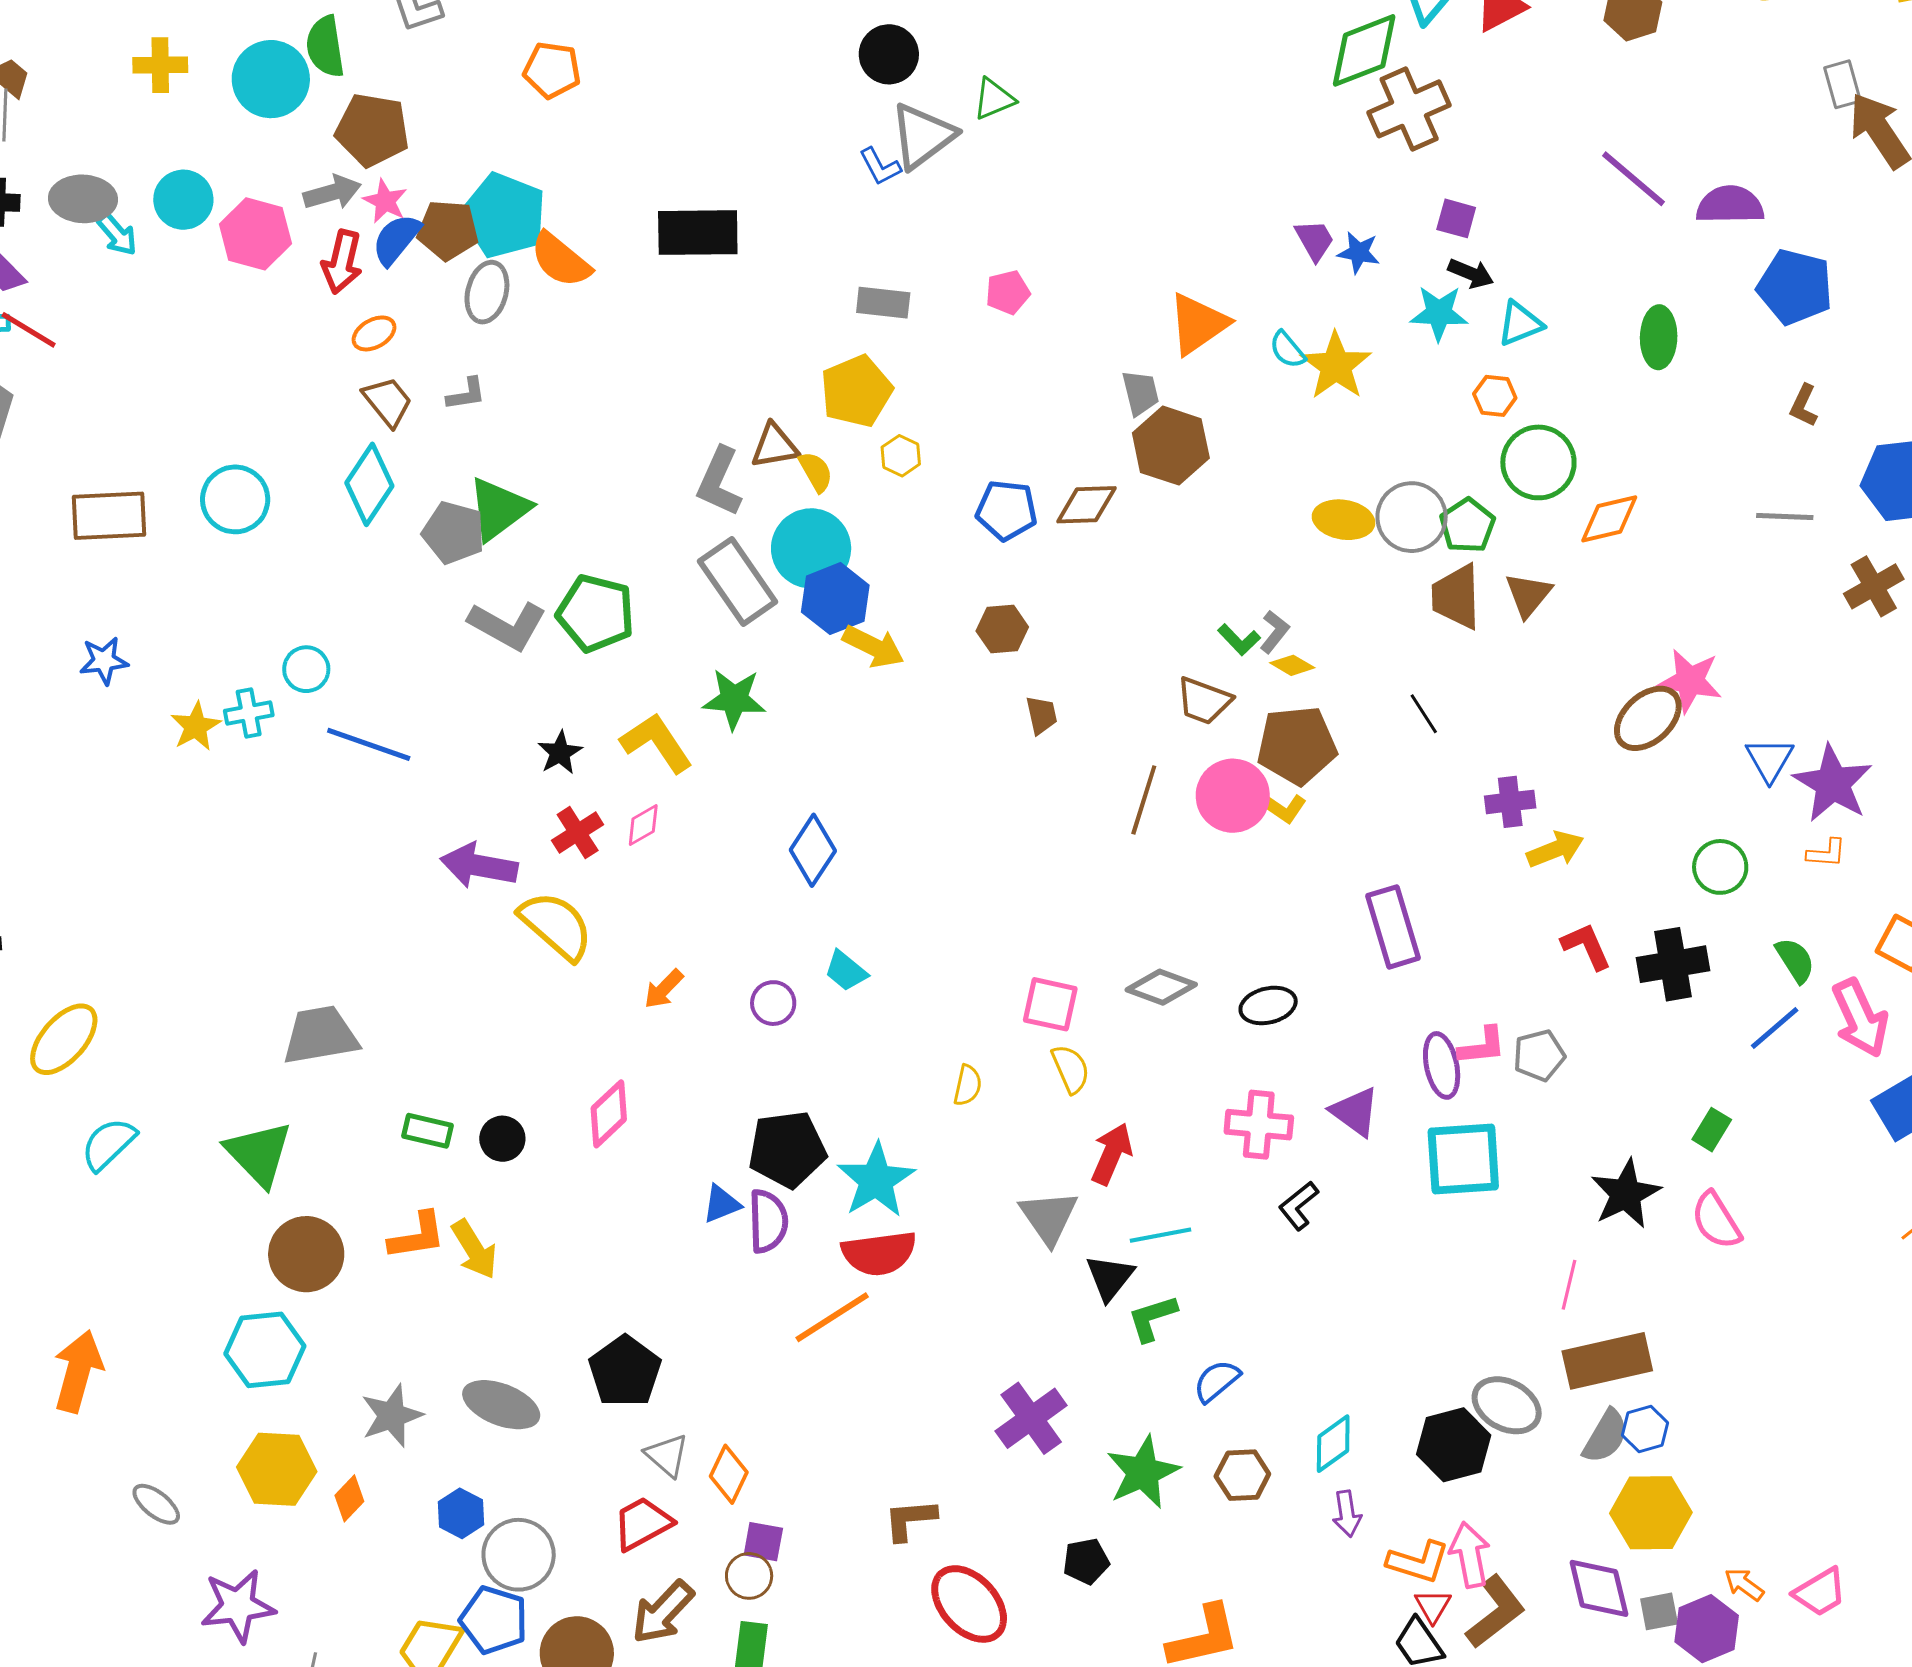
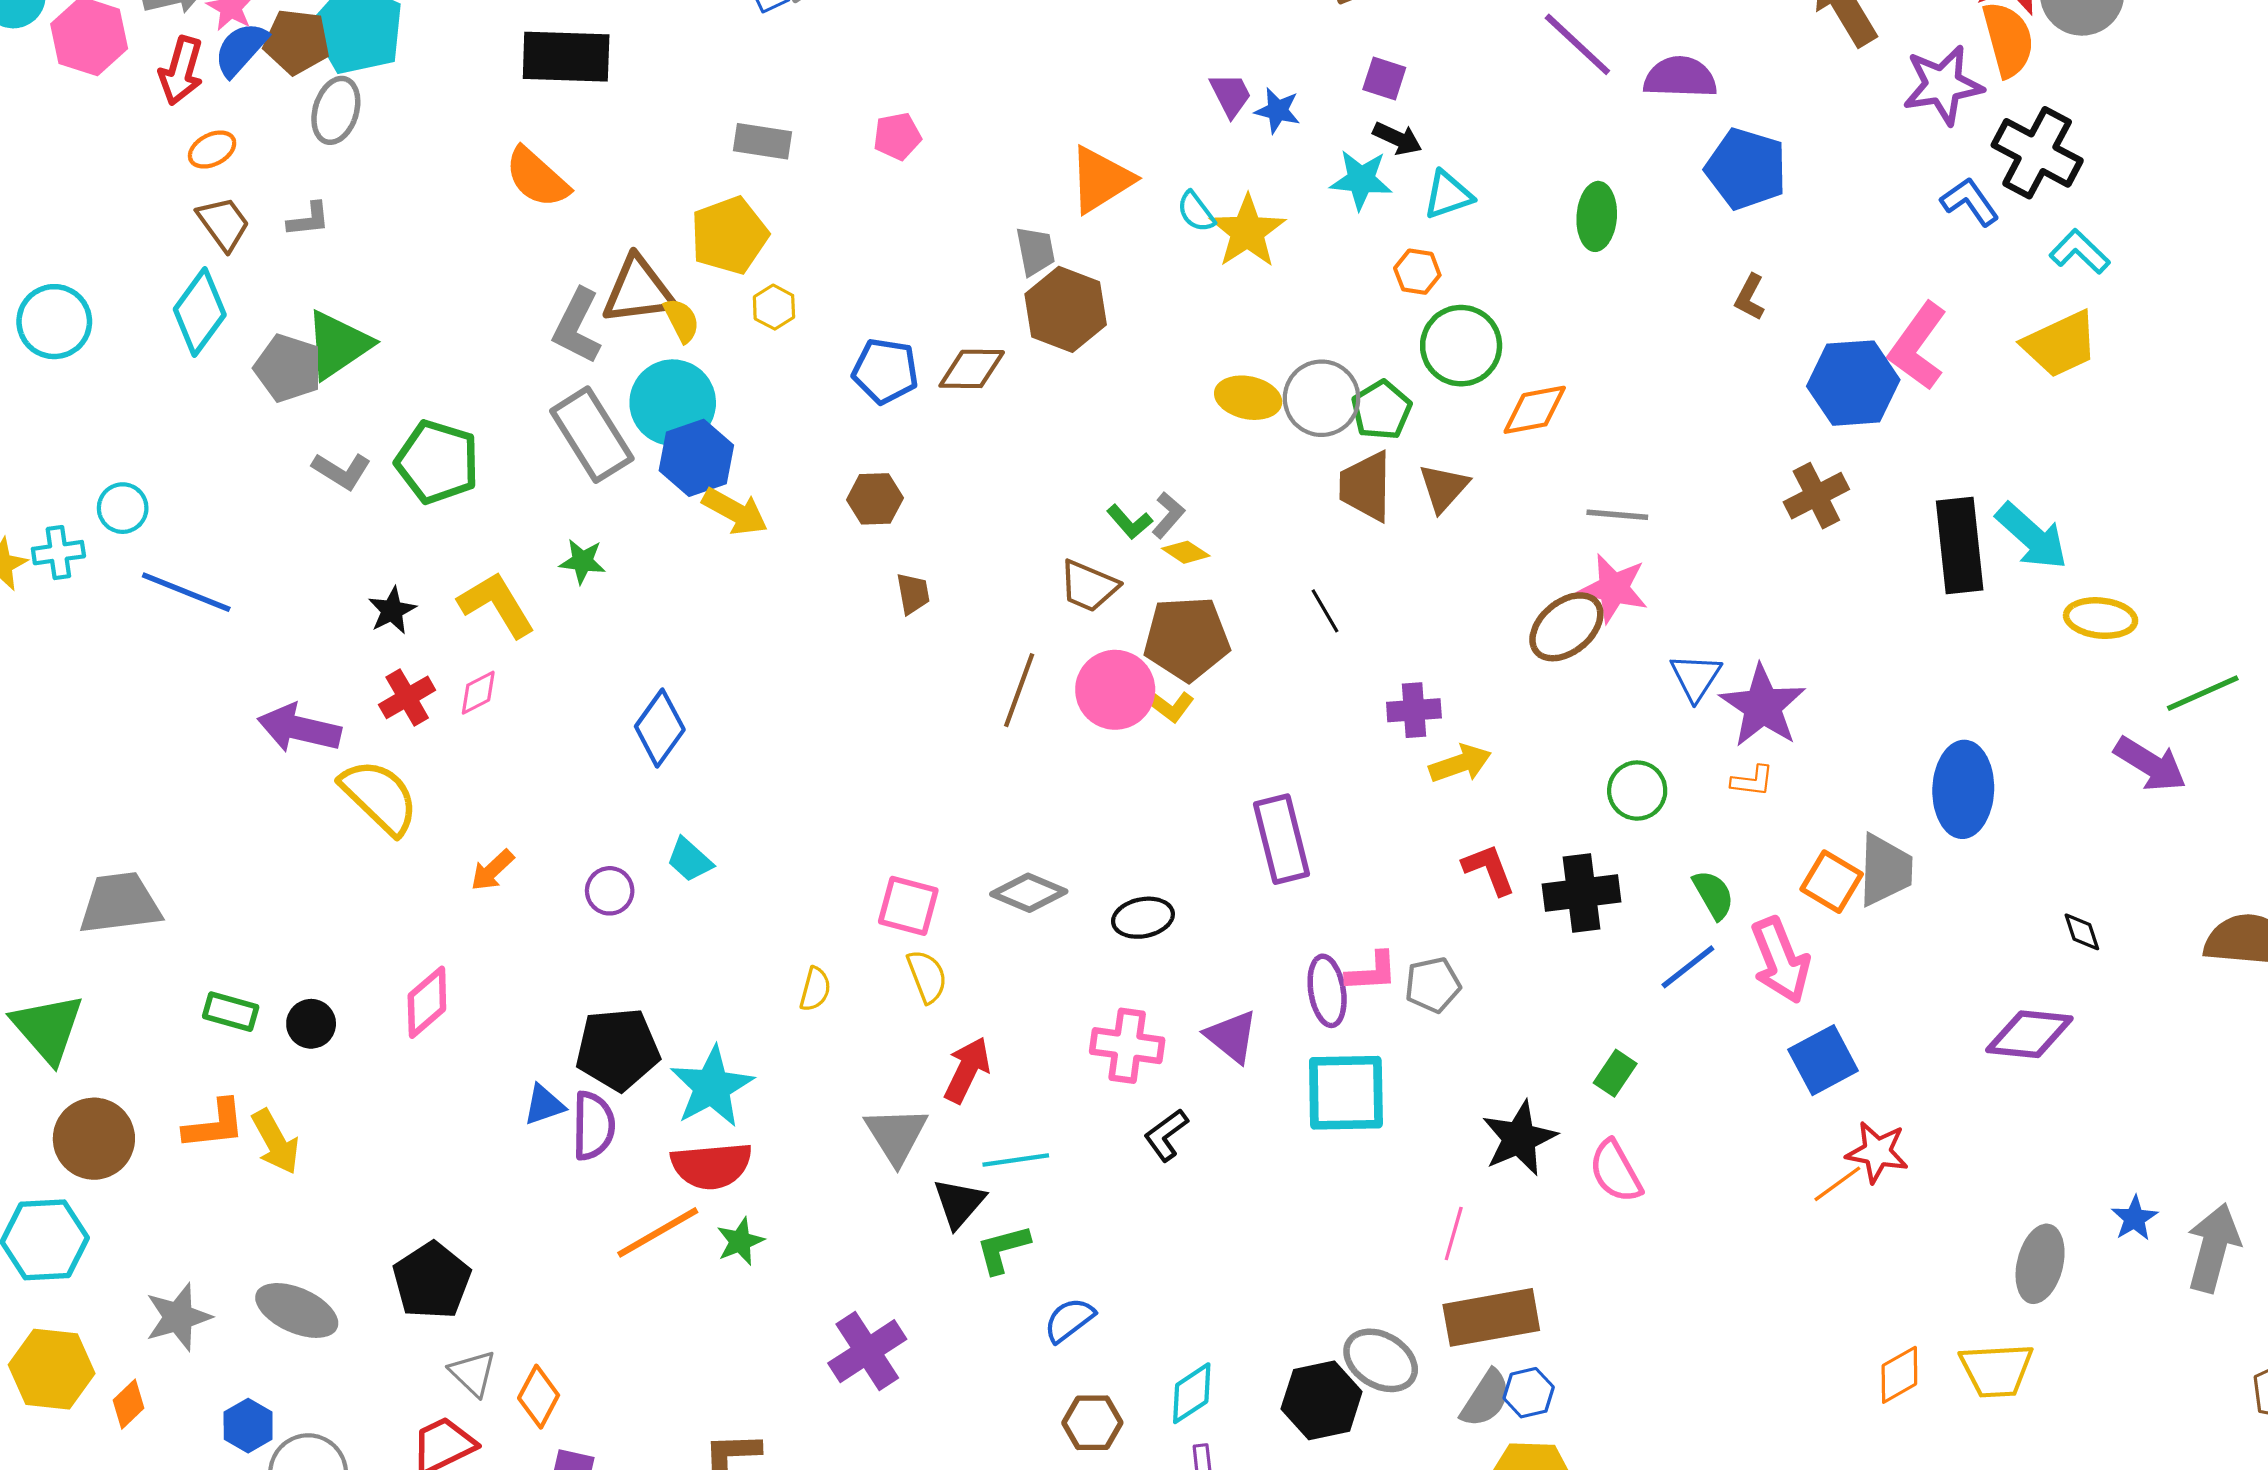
orange semicircle: (561, 260) -> (537, 178), moved
brown triangle: (775, 446) -> (638, 290), size x1.4
gray line: (1785, 516) -> (1617, 515), moved
gray L-shape: (507, 626) -> (342, 471), size x0.7
green star: (734, 699) -> (582, 561), size x0.7
green star: (1143, 1472) -> (740, 1241), moved, size x0.6

